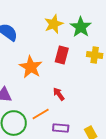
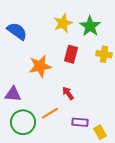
orange star: (31, 67) -> (40, 66), turned 30
purple rectangle: (61, 128) -> (80, 122), moved

